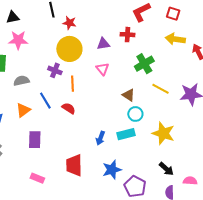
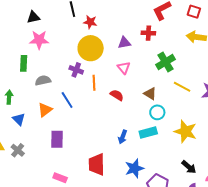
red semicircle: (69, 108) -> (117, 95), moved

